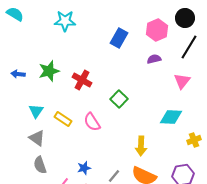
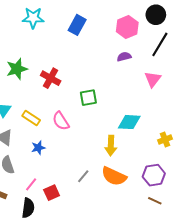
blue rectangle: (119, 38) -> (77, 25), moved
green square: (119, 99) -> (88, 98), turned 36
cyan diamond: (171, 117) -> (129, 122), moved
blue star: (84, 168) -> (38, 148), moved

